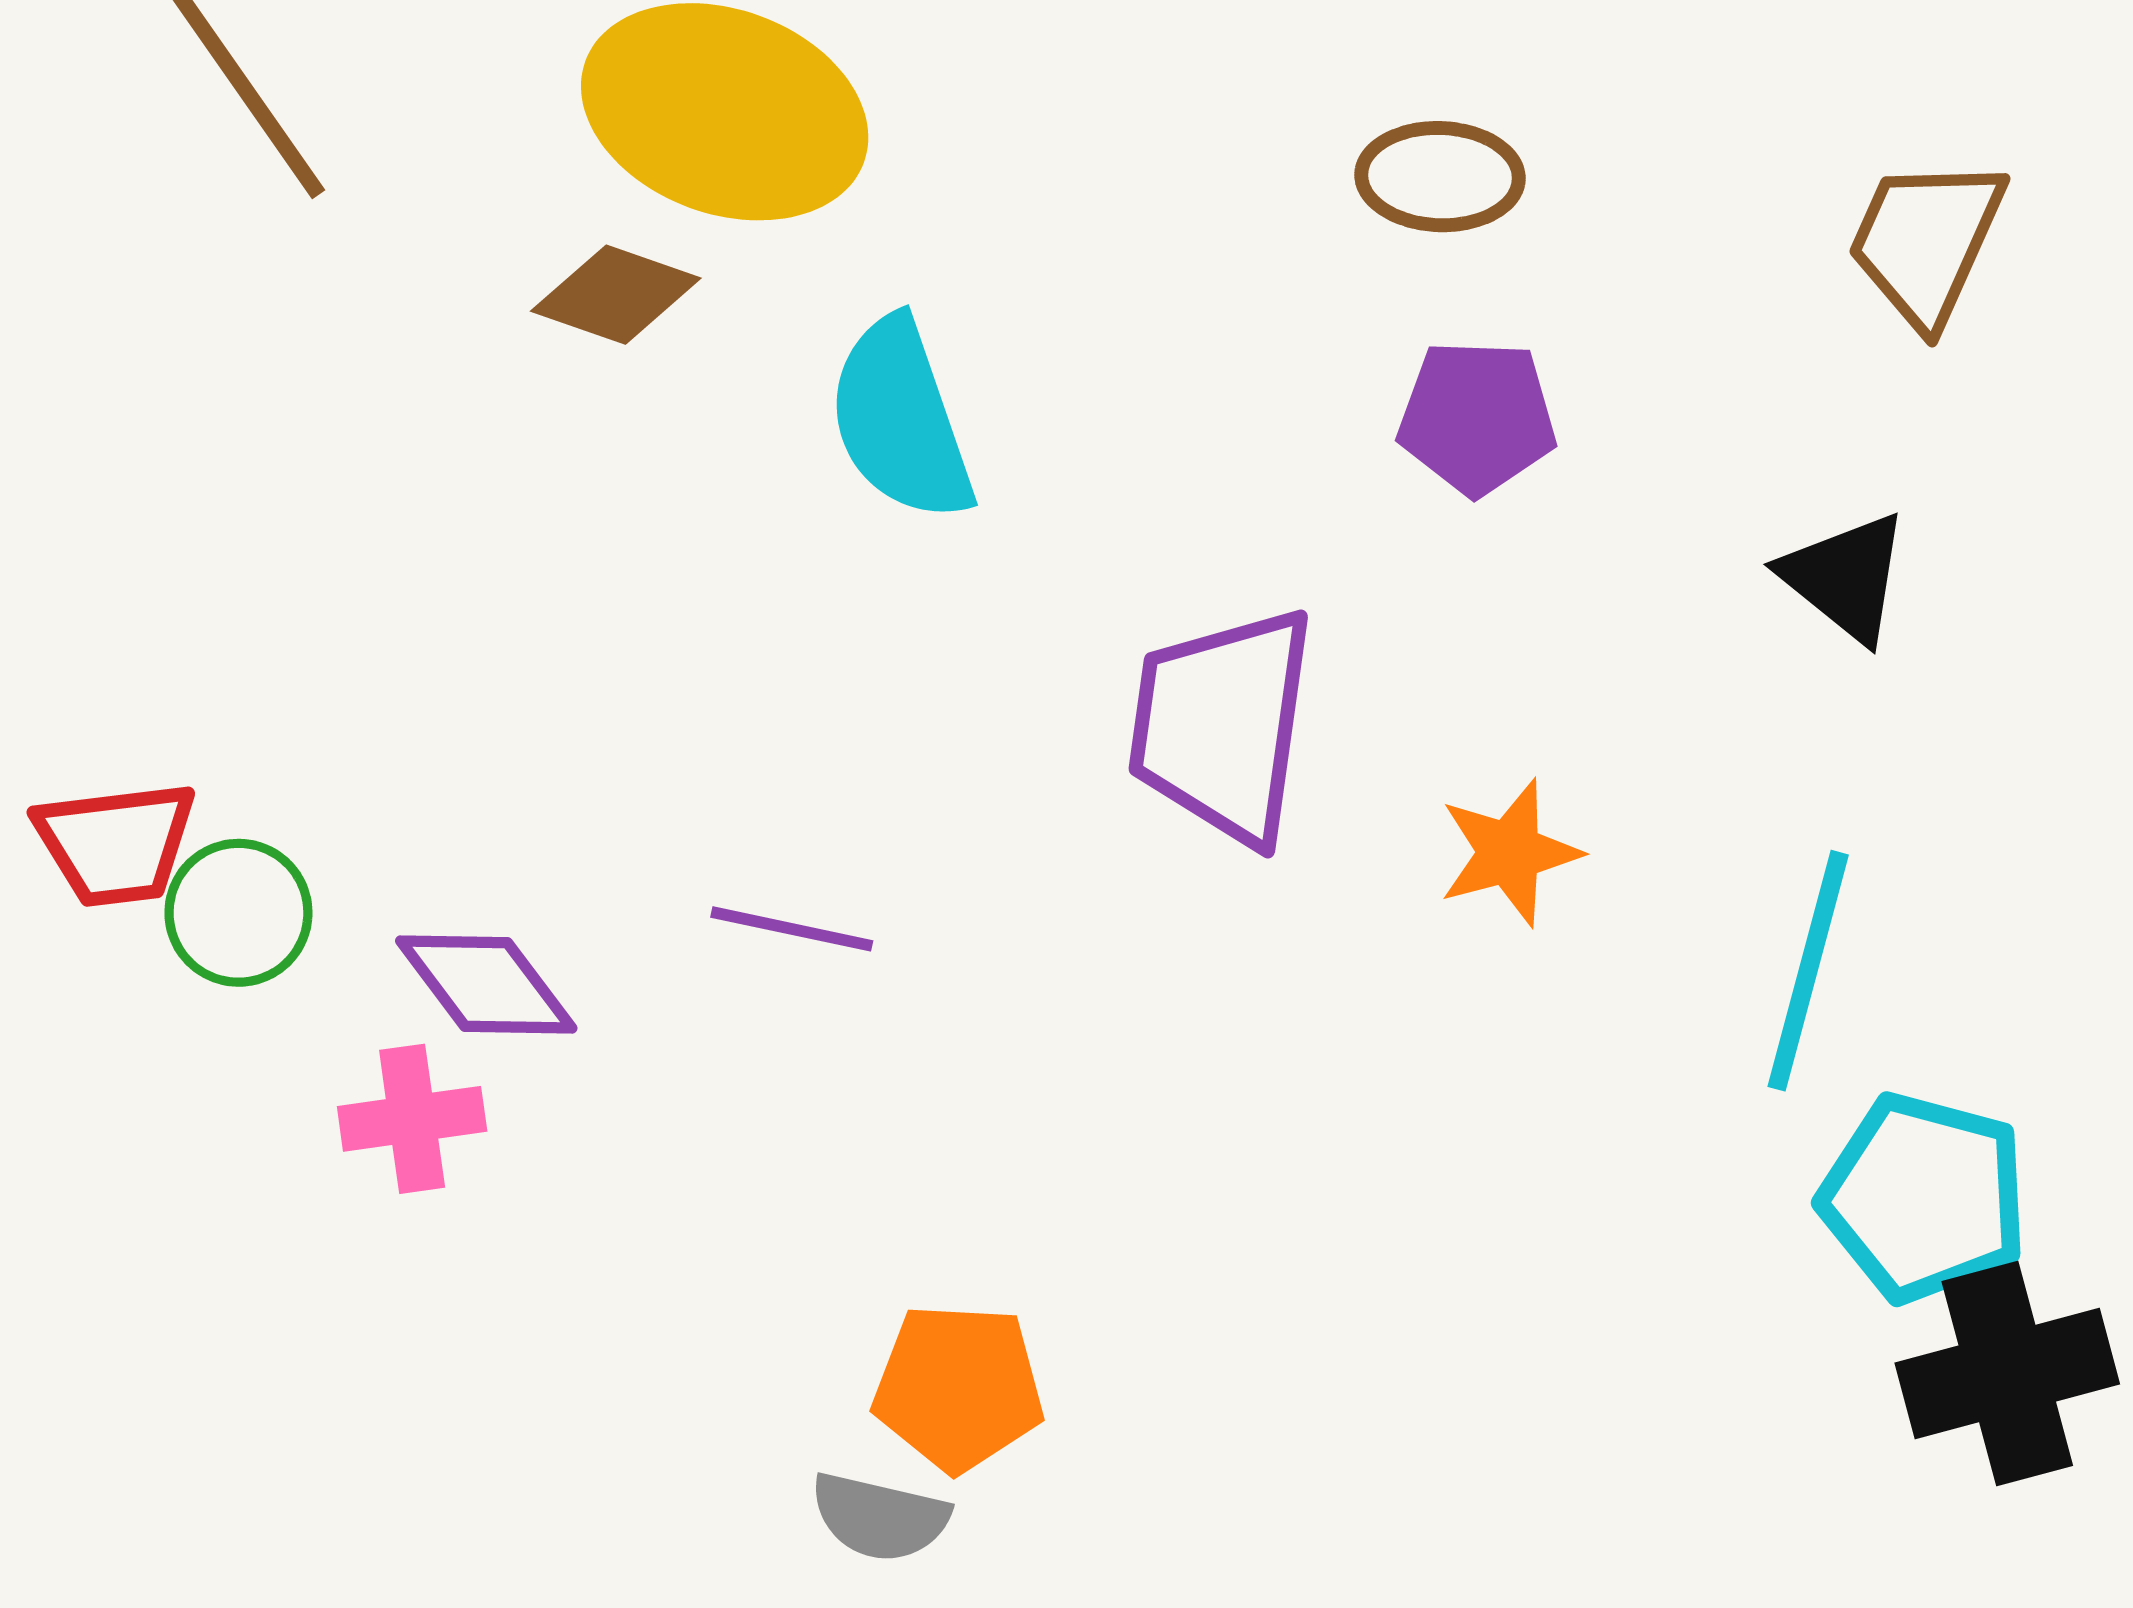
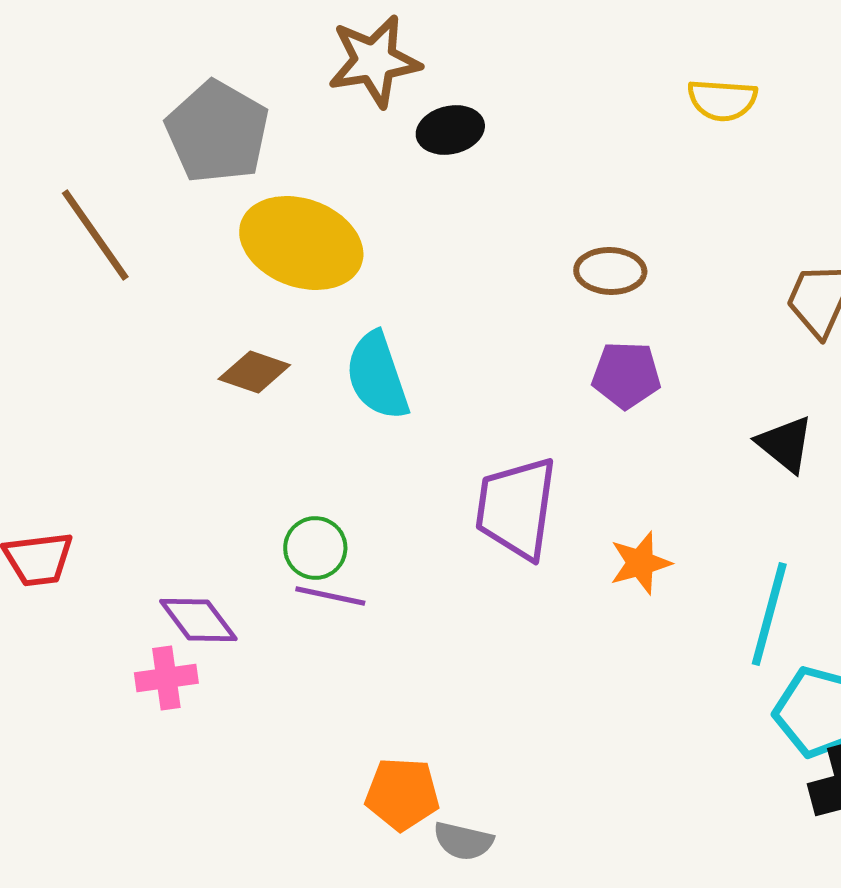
brown diamond: (616, 295) -> (254, 372), moved
green circle: (238, 913) -> (315, 548), moved
gray semicircle: (880, 1517) -> (463, 841), moved

